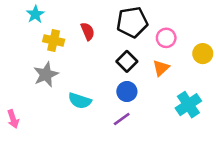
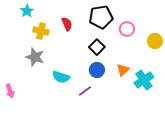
orange triangle: (161, 68) -> (123, 70), moved
gray star: (46, 74) -> (35, 57), turned -30
purple line: (122, 119) -> (85, 91), moved

